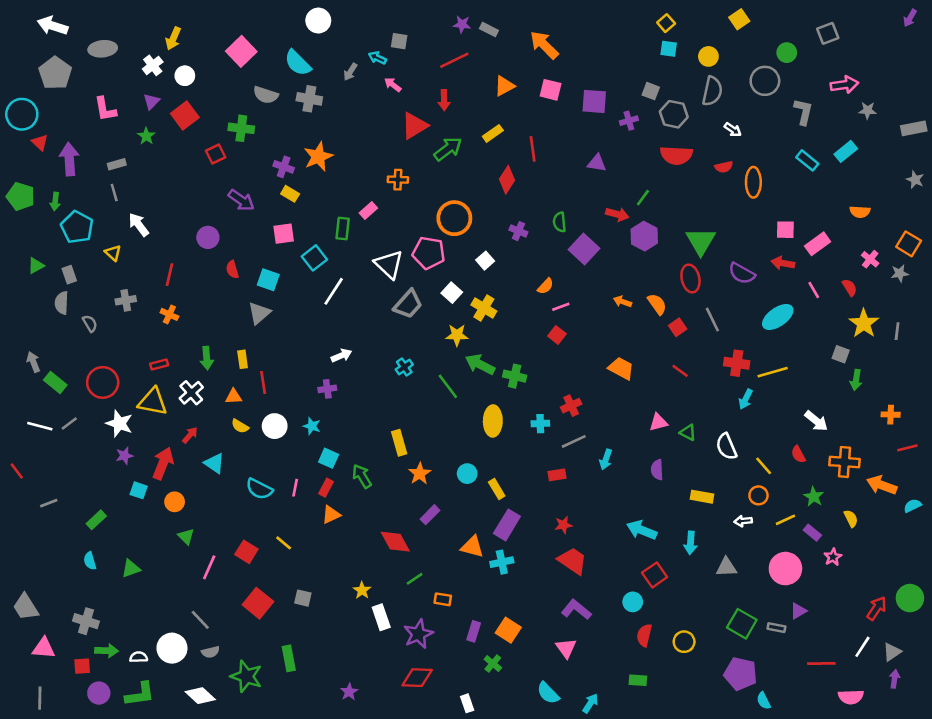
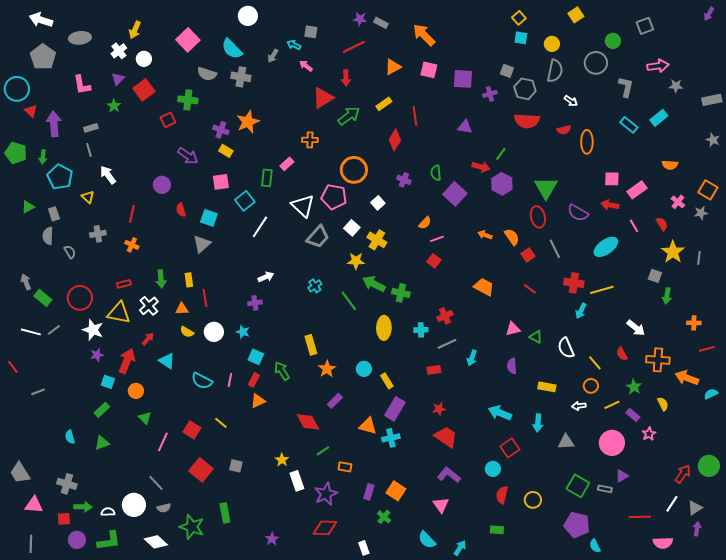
green rectangle: (96, 520) -> (102, 410), moved

